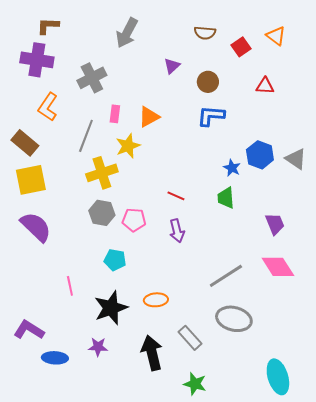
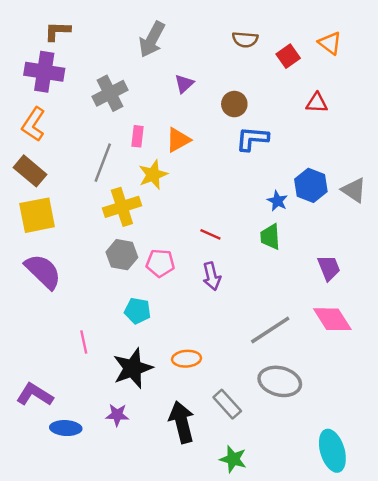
purple triangle: (172, 66) -> (184, 84), moved
brown circle: (208, 82) -> (234, 104), moved
orange L-shape: (48, 107) -> (33, 124), moved

